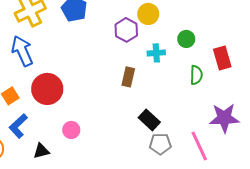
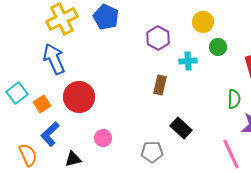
yellow circle: (148, 14) -> (203, 22), moved
green semicircle: (196, 75) -> (234, 99), moved
gray pentagon: (160, 144) -> (152, 152), moved

